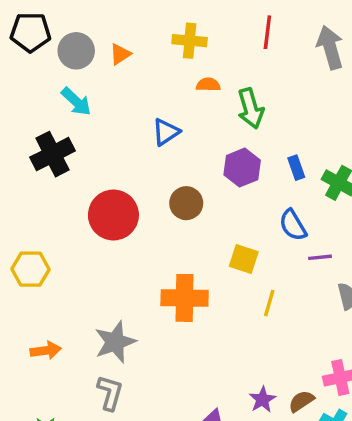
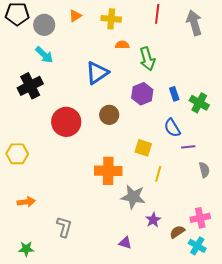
orange triangle: (120, 54) -> (75, 16), moved
blue triangle: (166, 132) -> (97, 73), size x1.4
gray star: (115, 342) -> (133, 197), moved, turned 30
purple star: (262, 400) -> (153, 220), moved

